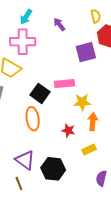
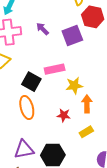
purple arrow: (59, 24) -> (42, 29), moved
purple triangle: (25, 160) -> (24, 149), turned -40

